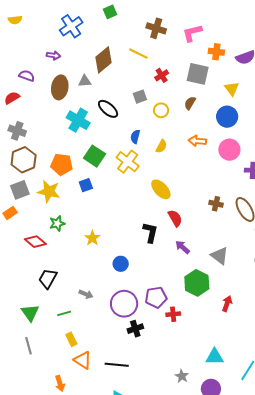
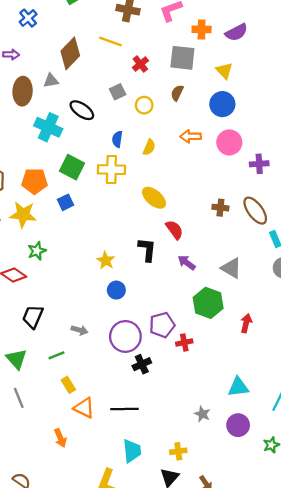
blue cross: (71, 26) -> (28, 18), size x0.7
yellow cross: (128, 162) -> (111, 170), turned -30
yellow star: (92, 238) -> (106, 260), moved

